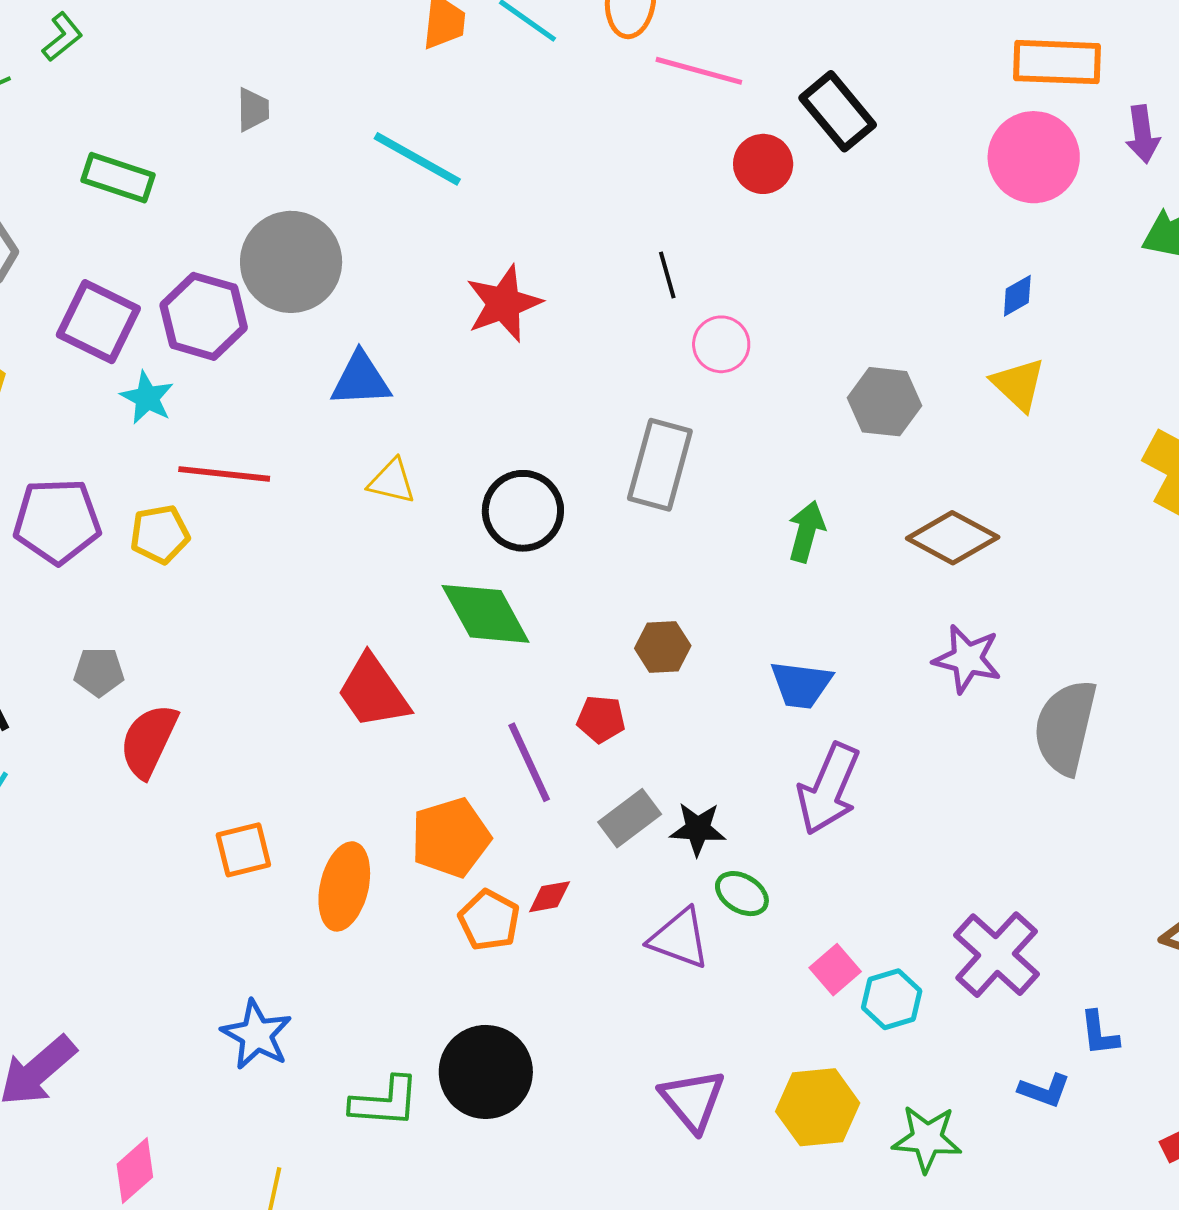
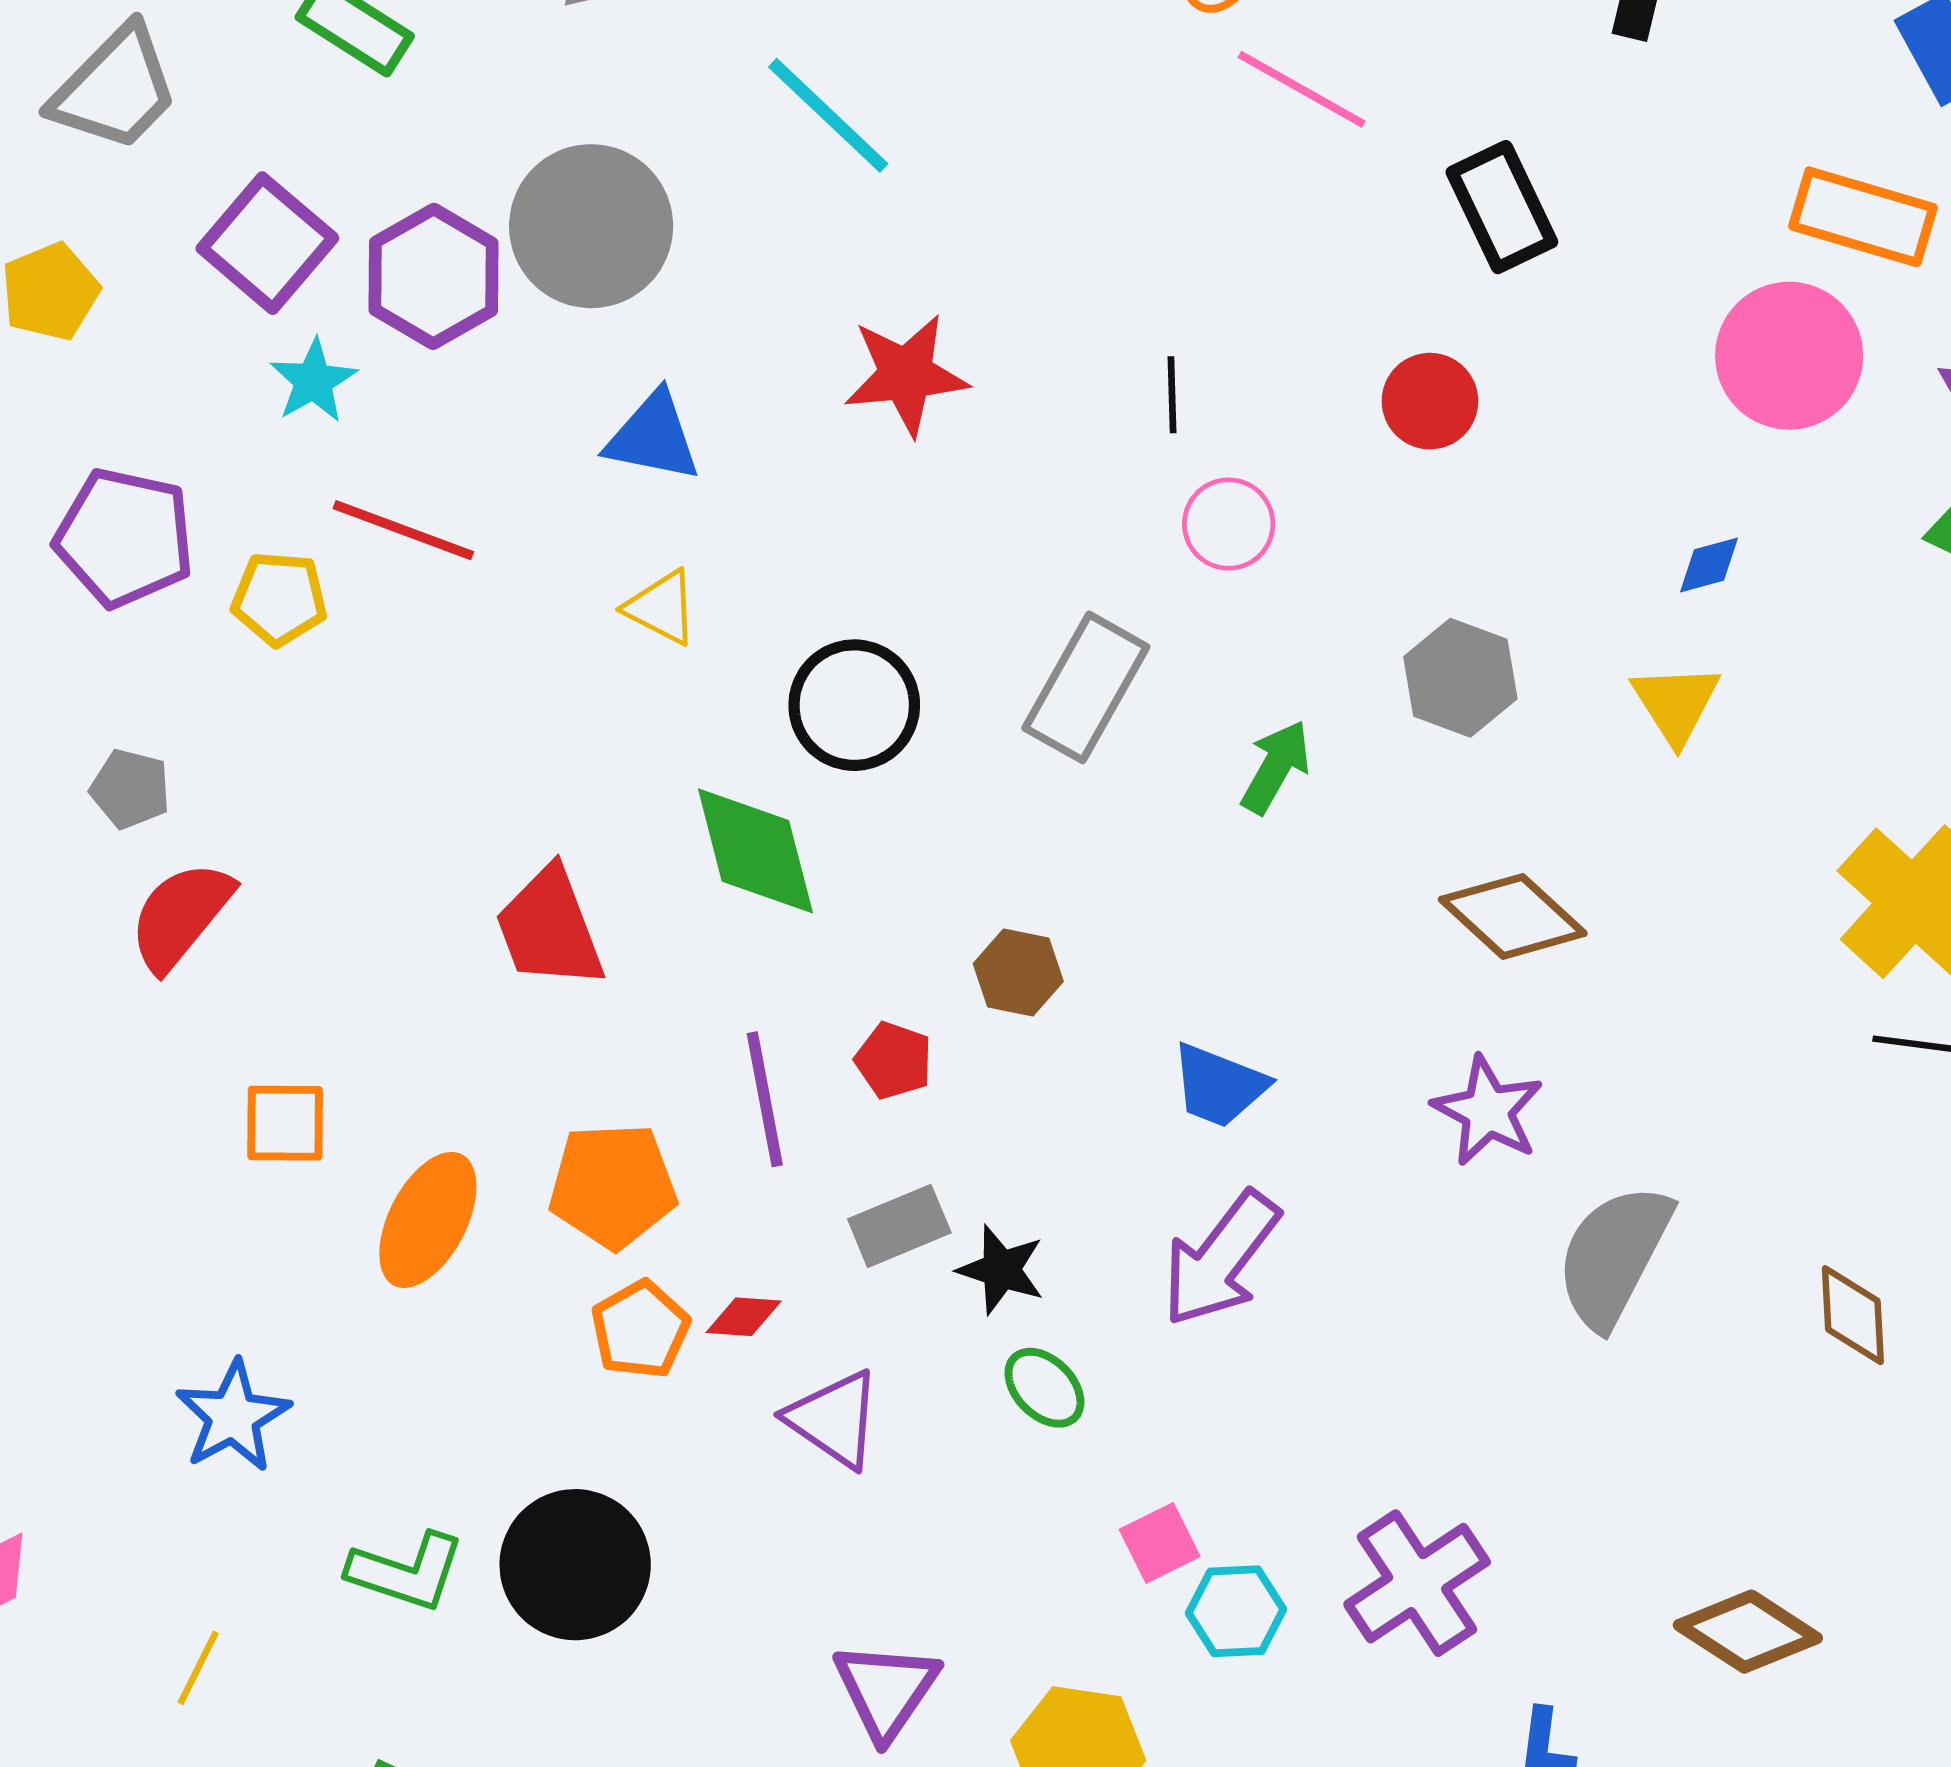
red circle: (763, 164) -> (1430, 401), moved
green arrow: (806, 531) -> (1276, 767), moved
purple triangle: (679, 938) -> (834, 1419), moved

